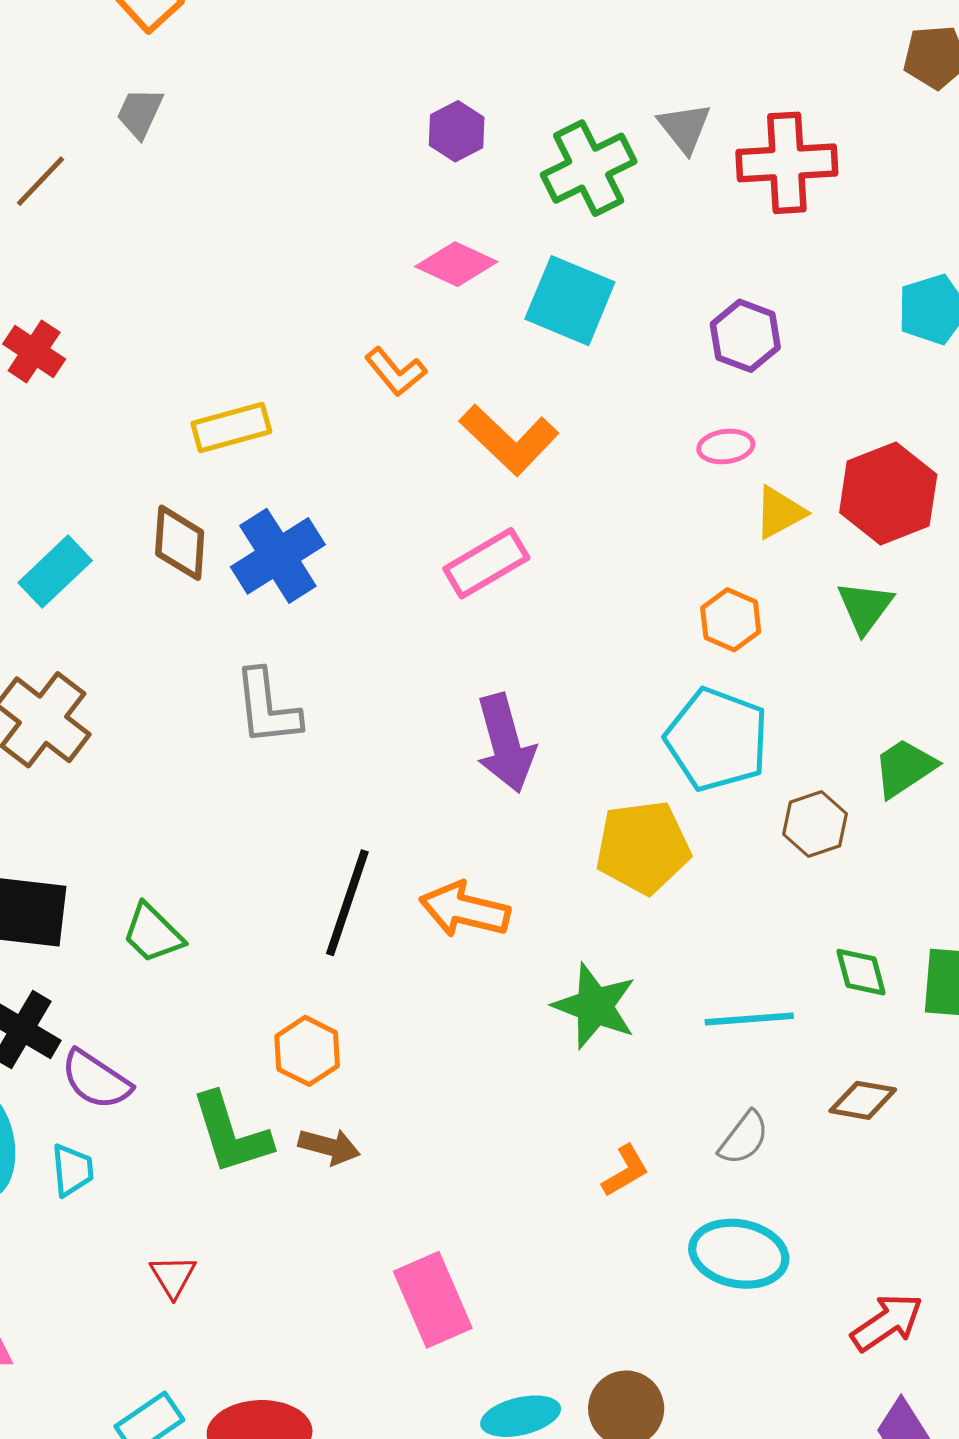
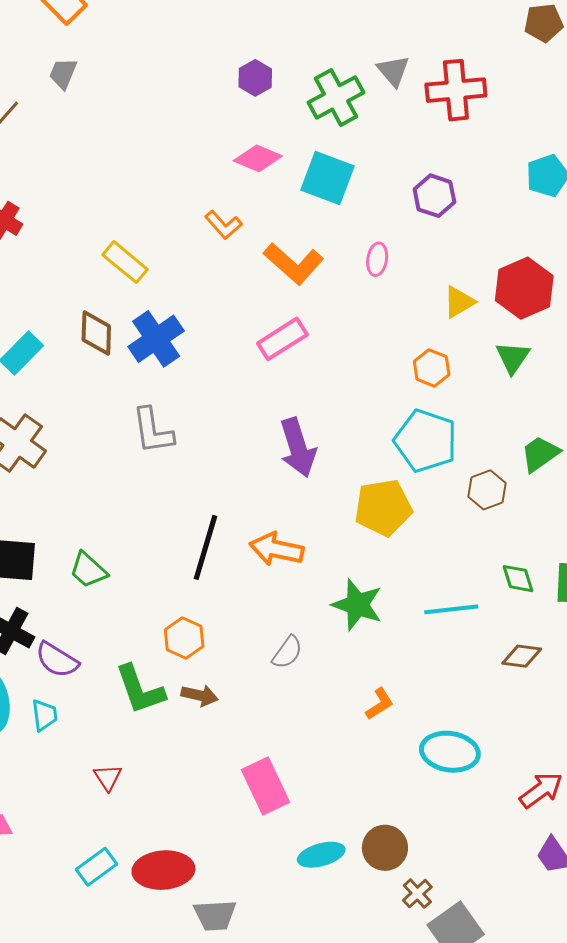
yellow rectangle: (231, 427) -> (125, 262), turned 57
pink ellipse: (726, 446) -> (377, 259), moved, turned -72
gray semicircle: (744, 1138) -> (287, 652), moved

